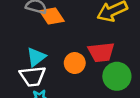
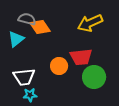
cyan triangle: (36, 57) -> (16, 39), moved

